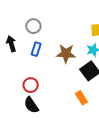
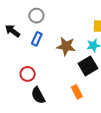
black arrow: (11, 44) -> (12, 31), turned -42
black semicircle: (31, 105) -> (38, 95), moved

